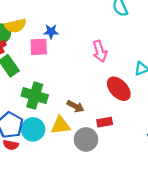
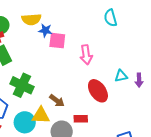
yellow semicircle: (15, 26) -> (31, 19), moved
pink square: (39, 47) -> (57, 41), moved
cyan circle: (33, 129) -> (25, 122), moved

